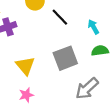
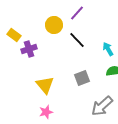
gray square: (65, 58) -> (82, 78), size x0.7

